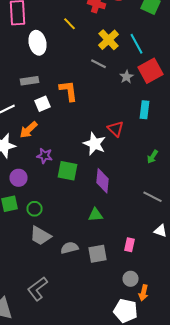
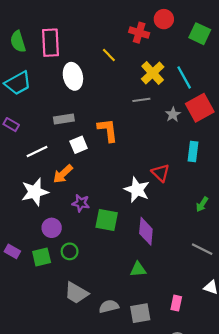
gray line: (98, 64) -> (141, 100), turned -35
green circle: (34, 209) -> (70, 251), moved

